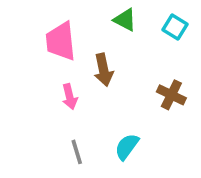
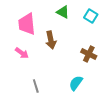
pink arrow: (70, 97) -> (22, 53), moved, turned -40
cyan semicircle: (127, 147) -> (76, 83), moved

